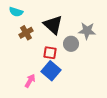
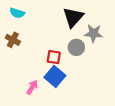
black triangle: (53, 25) -> (73, 17), moved, turned 30
brown cross: (26, 33) -> (13, 40), moved, turned -32

